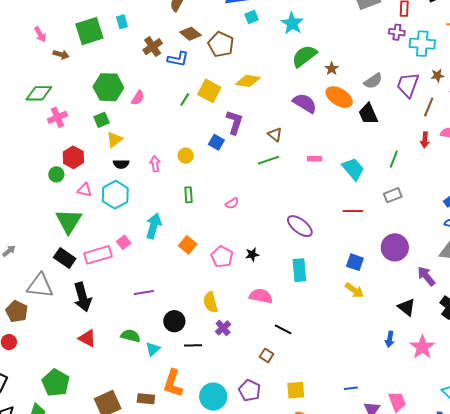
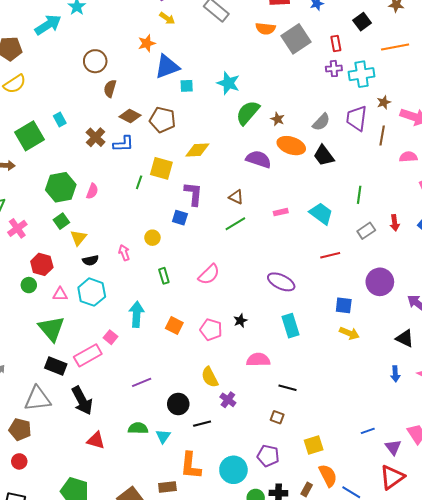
cyan square: (251, 17) -> (187, 86), turned 32
red arrow: (425, 140) -> (395, 223), moved
pink semicircle: (232, 203) -> (209, 274), size x1.6

